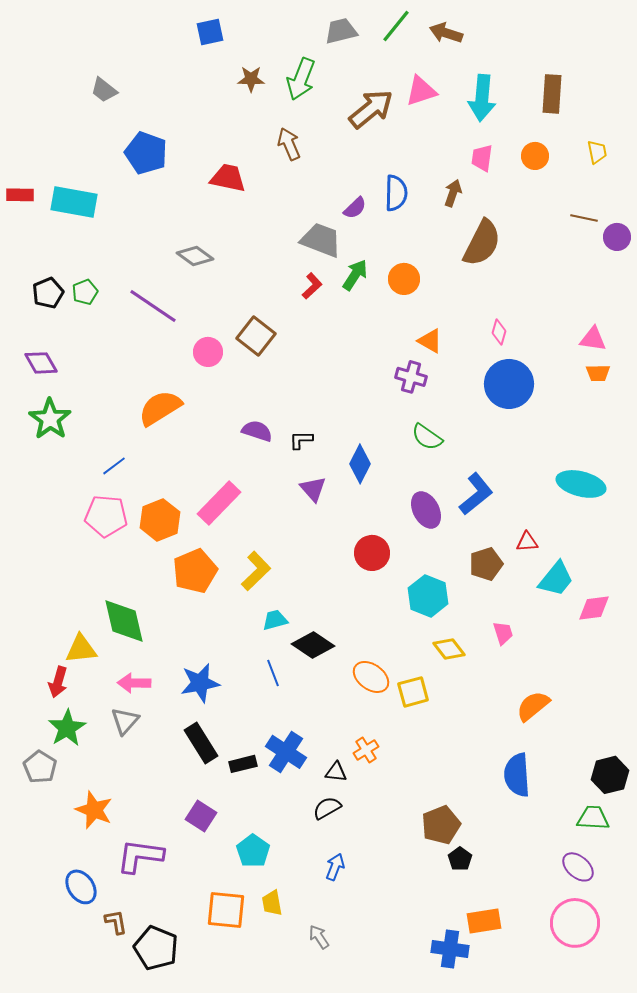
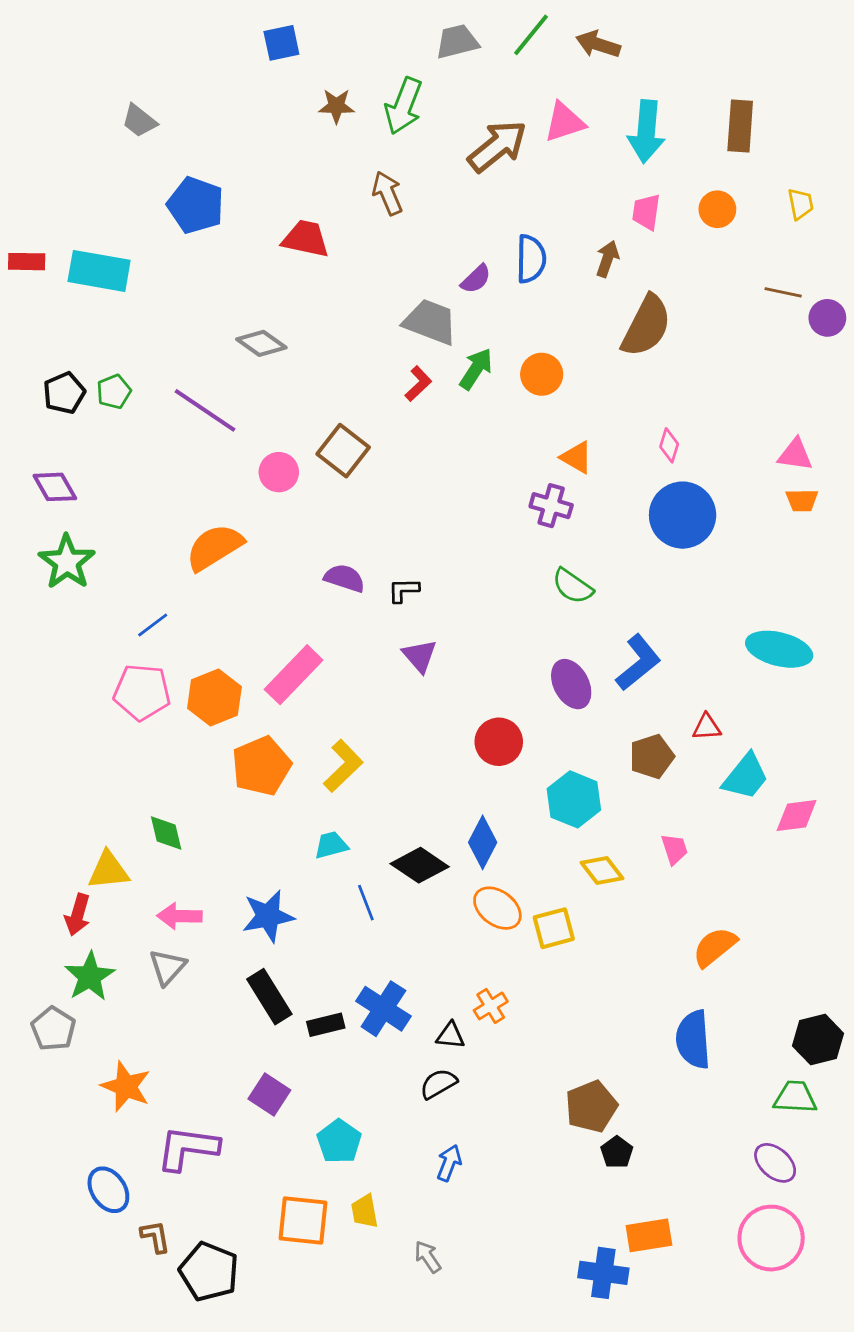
blue diamond: (360, 464) -> (483, 842), moved
cyan trapezoid: (275, 620) -> (331, 845), moved
green diamond: (124, 621) -> (166, 833), size x0.6

